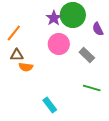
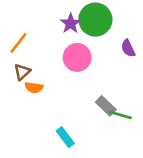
purple semicircle: (98, 29) -> (128, 48), moved
brown triangle: (17, 55) -> (22, 72), turned -40
gray rectangle: (87, 55) -> (106, 106), moved

